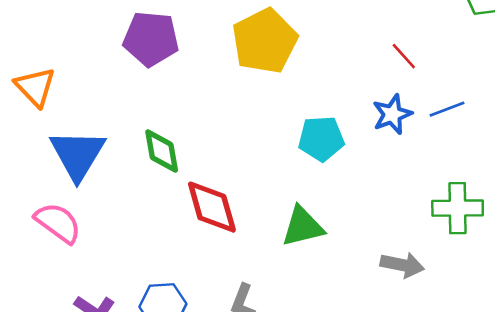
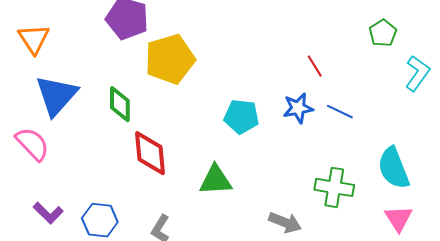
yellow pentagon: (265, 41) -> (170, 59), moved
blue line: (447, 109) -> (340, 112), turned 36

